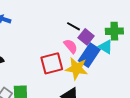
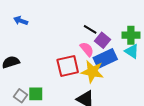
cyan triangle: (106, 47) -> (132, 51), moved
blue rectangle: (89, 55) -> (105, 59), turned 30

